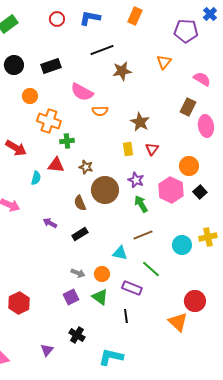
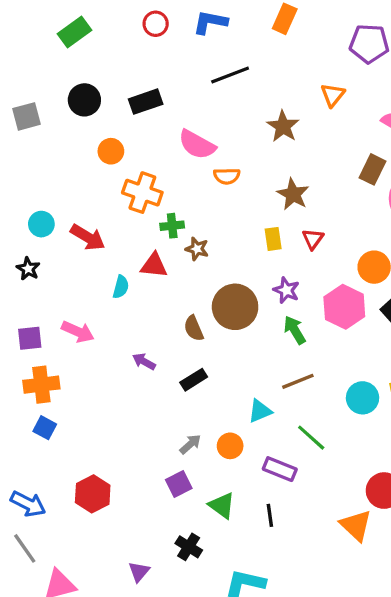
brown star: (122, 71) -> (283, 126), moved, turned -30
brown star: (86, 167) -> (197, 249), moved
cyan triangle: (120, 253) -> (260, 411), turned -35
gray arrow: (78, 273) -> (190, 444), turned -64
green triangle: (100, 297) -> (222, 505), moved

